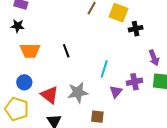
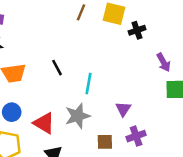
cyan line: (104, 69) -> (89, 84), moved
purple cross: (135, 82) -> (136, 136), moved

